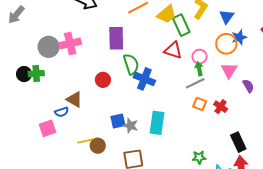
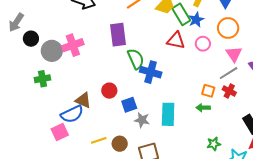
blue star: (239, 37) -> (196, 20), moved
green arrow: (199, 69) -> (203, 108), moved, turned -72
black circle: (24, 74) -> (31, 39), moved
red circle: (103, 80) -> (109, 91), moved
gray line: (195, 83) -> (229, 73), moved
blue semicircle: (62, 112) -> (72, 114), size x1.6
blue square: (118, 121) -> (129, 105), moved
brown circle: (98, 146) -> (120, 144), moved

